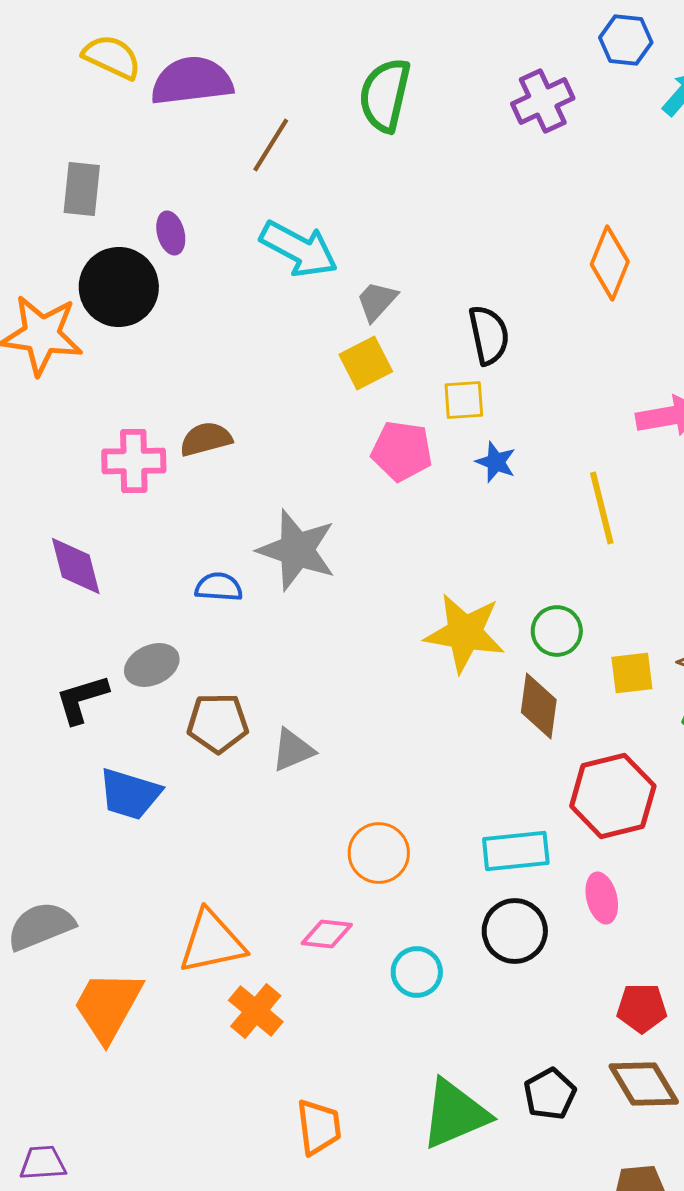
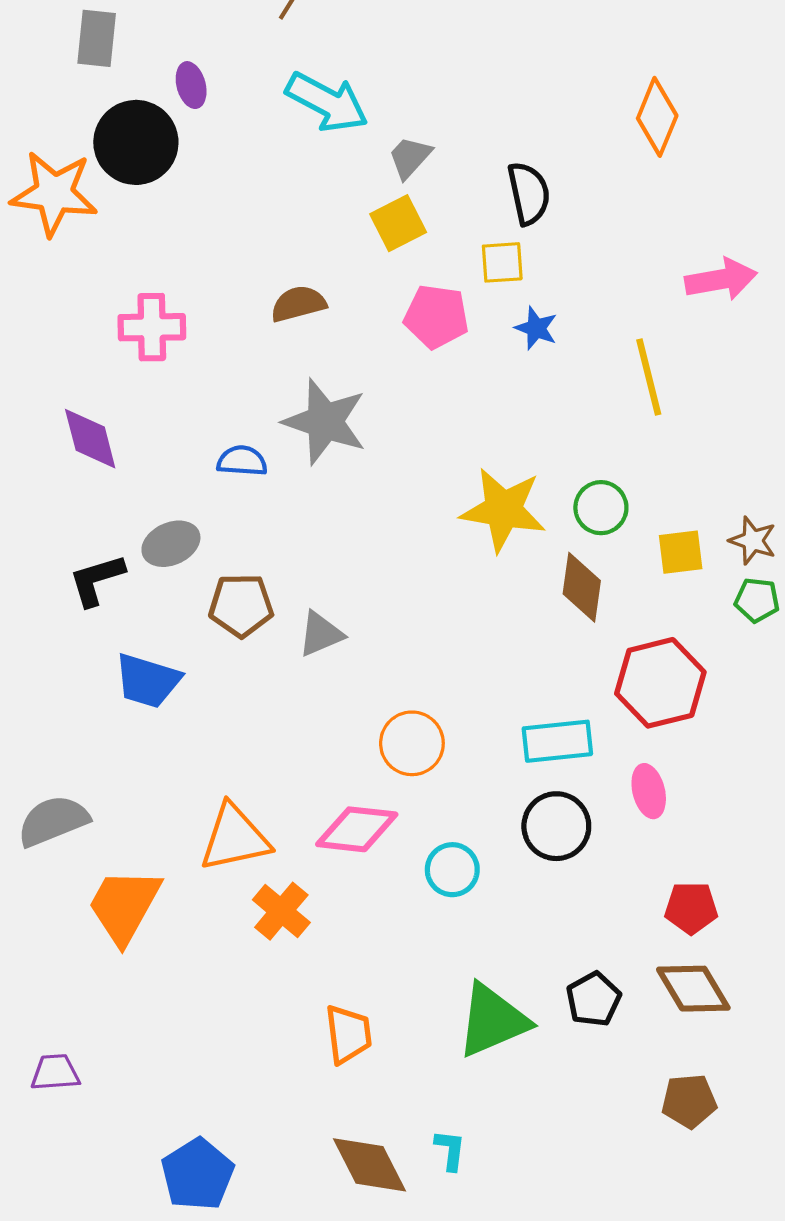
brown semicircle: (206, 439) -> (298, 304), moved
pink diamond: (327, 934) -> (357, 829), size x1.5

